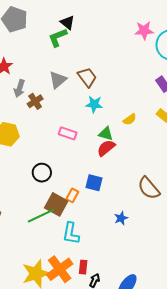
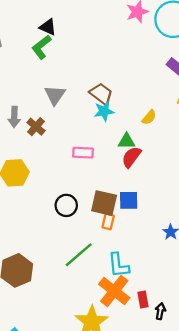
brown trapezoid: (87, 77) -> (101, 94), moved
brown square: (56, 204) -> (104, 203), moved
orange cross: (60, 269) -> (114, 291), moved

